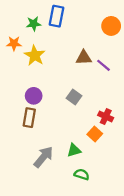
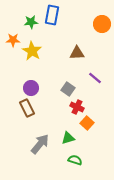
purple line: (103, 65) -> (95, 78), moved
red cross: (106, 117) -> (77, 107), moved
brown rectangle: (29, 118) -> (27, 108), turned -36

